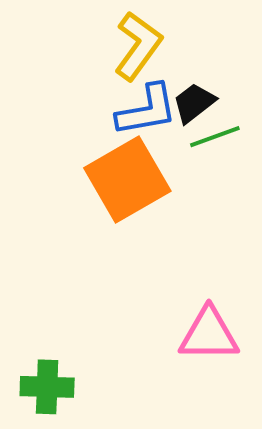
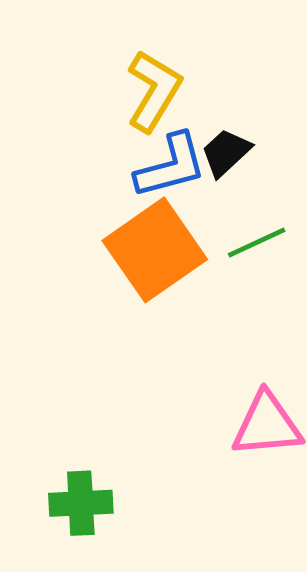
green line: (215, 137) -> (257, 242), moved

